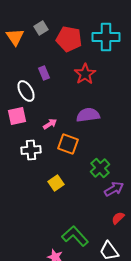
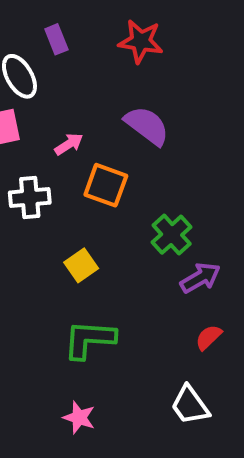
red star: (85, 74) -> (141, 41), turned -30
purple semicircle: (88, 115) -> (147, 126), turned 45
green L-shape: (75, 236) -> (89, 339), moved, turned -44

